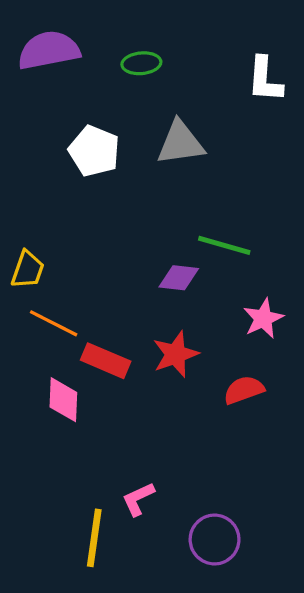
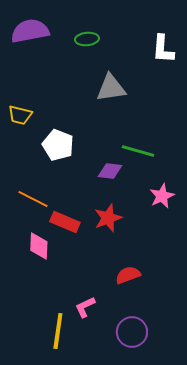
white pentagon: (94, 151) -> (58, 145), moved
yellow trapezoid: (28, 270) -> (20, 115), moved, turned 85
red semicircle: (244, 390) -> (128, 275), moved

